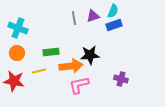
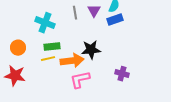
purple triangle: (93, 16) -> (94, 11), turned -40
cyan cross: (18, 28) -> (45, 23), moved
yellow line: (39, 71) -> (48, 59), moved

